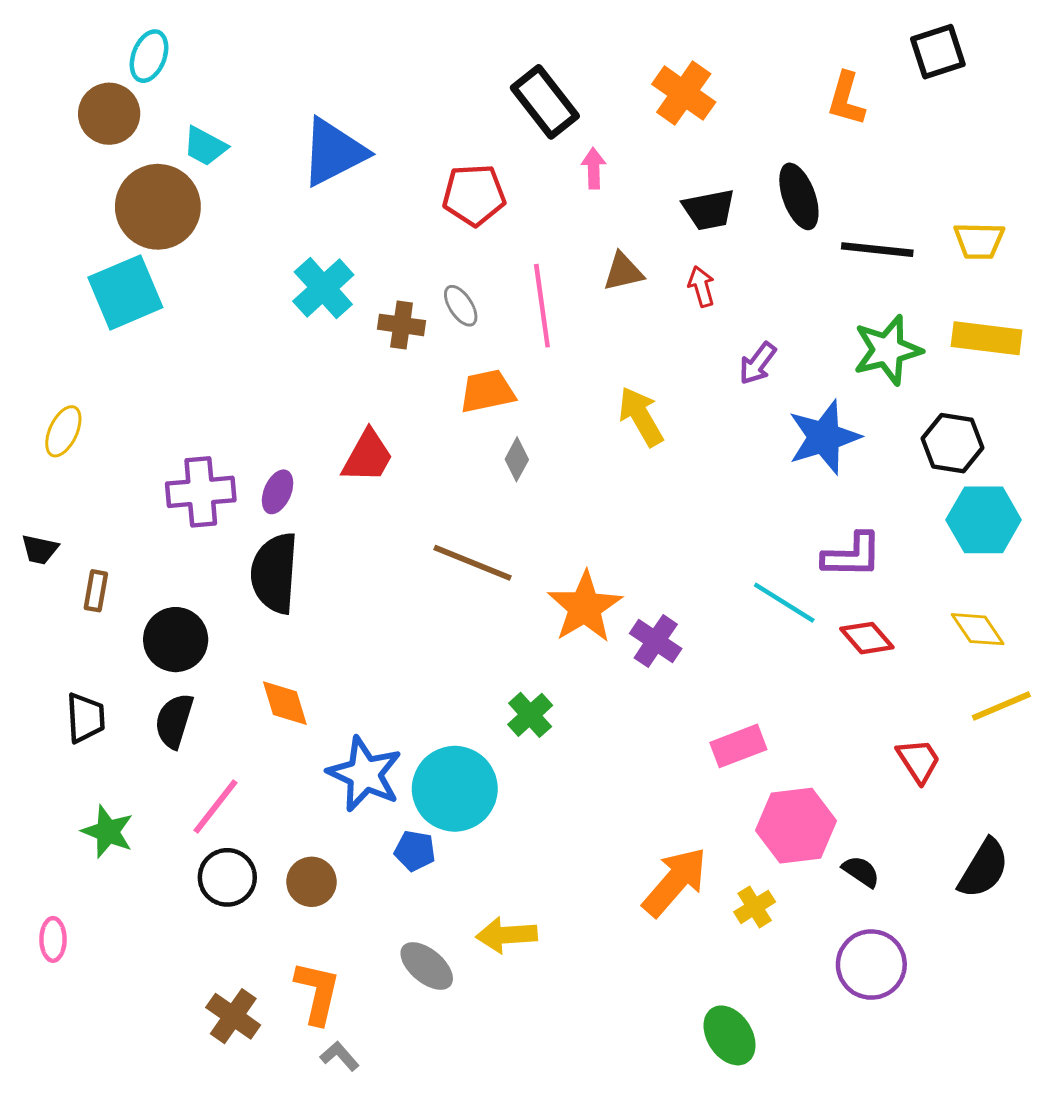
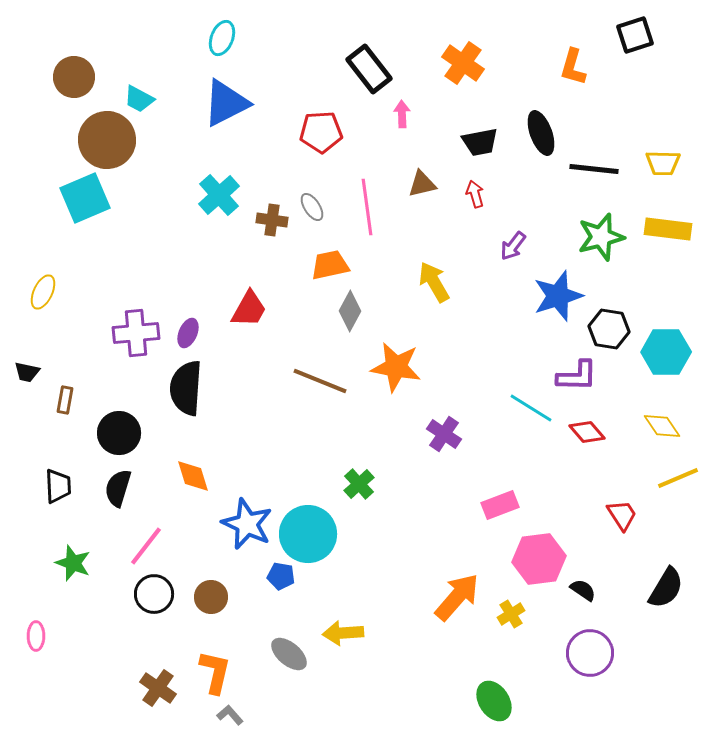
cyan ellipse: (149, 56) -> (222, 38), moved
black hexagon: (953, 443) -> (609, 329), moved
gray diamond: (517, 459) -> (350, 311), size x1.4
orange star: (585, 607) -> (396, 367), moved, turned -30

